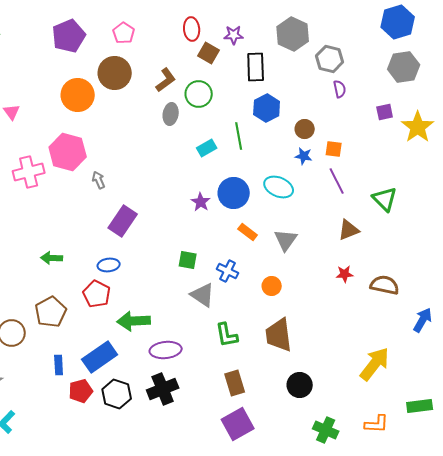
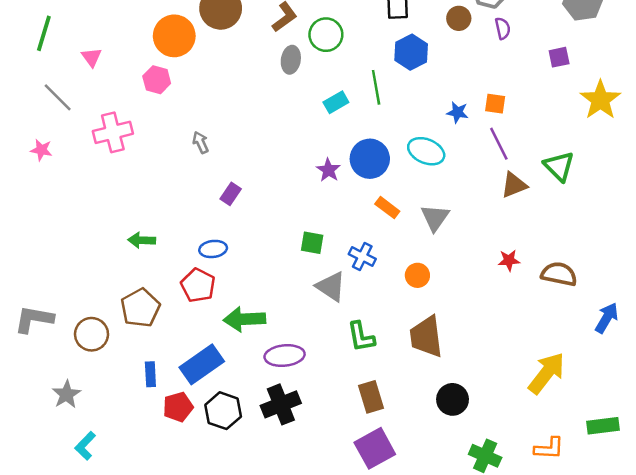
yellow star: (418, 127) -> (600, 100), moved
brown circle: (305, 129) -> (459, 18), moved
pink hexagon: (68, 152) -> (157, 80), moved, size x0.6
purple rectangle: (123, 221) -> (231, 194), size x0.6
brown triangle: (349, 230) -> (514, 185), moved

